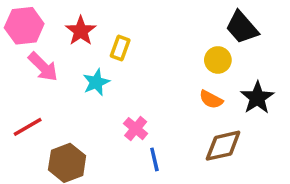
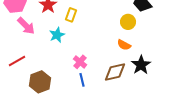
black star: (257, 98) -> (141, 65), moved
brown diamond: (223, 146) -> (115, 72), moved
blue line: (154, 159) -> (82, 80), moved

